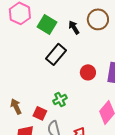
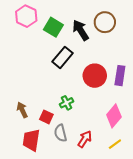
black arrow: (74, 27) -> (81, 30), size x1.5
red circle: (88, 72) -> (95, 76), size x1.5

